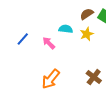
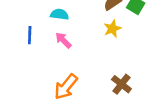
cyan semicircle: (66, 29) -> (59, 14), moved
blue line: (23, 39) -> (30, 35), turned -40

